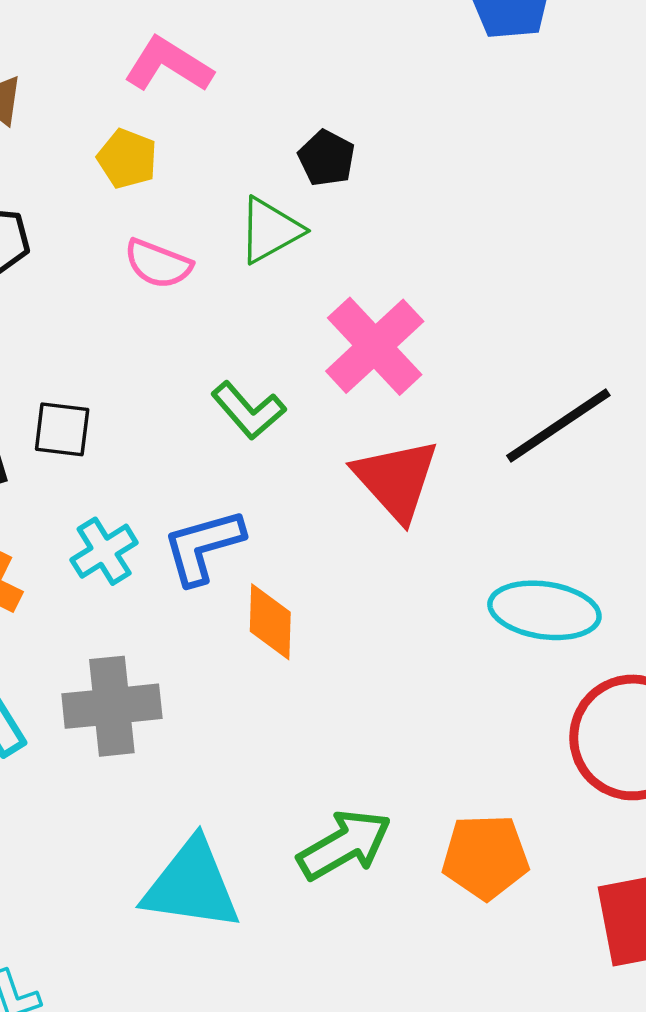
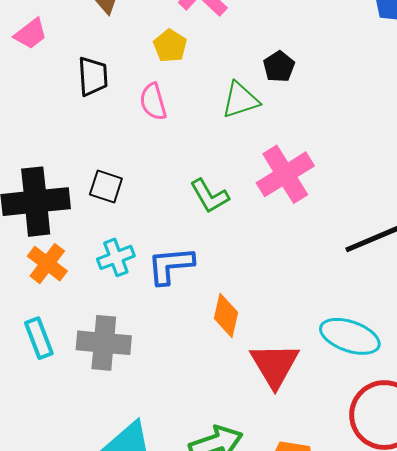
pink semicircle: (158, 264) -> (153, 102), moved, turned 42
red triangle: (396, 480) -> (275, 365), moved
orange diamond: (270, 622) -> (226, 315), moved

